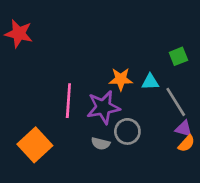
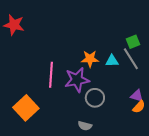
gray line: (176, 102) -> (131, 59), moved
gray semicircle: (101, 144) -> (85, 126), moved

